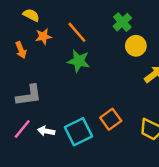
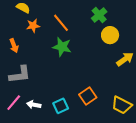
orange arrow: (21, 50) -> (14, 46), moved
cyan square: (79, 132) -> (61, 106), size x0.7

